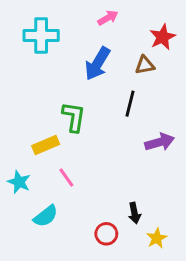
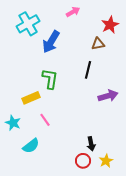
cyan cross: (41, 36) -> (28, 24), turned -30
blue arrow: (97, 64) -> (51, 42), moved
red circle: (106, 234) -> (83, 161), moved

